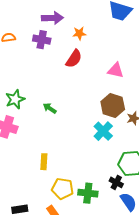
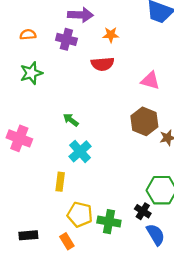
red semicircle: (74, 59) -> (103, 64), turned 48
green star: (15, 99) -> (31, 73), moved
cyan cross: (103, 131) -> (80, 151), moved

